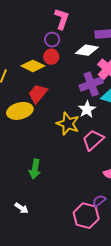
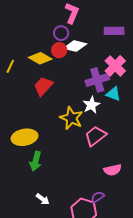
white diamond: (87, 50) -> (75, 46), moved
yellow ellipse: (20, 111) -> (24, 137), moved
white arrow: (21, 208) -> (43, 199), moved

